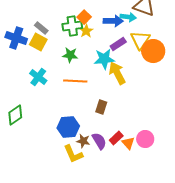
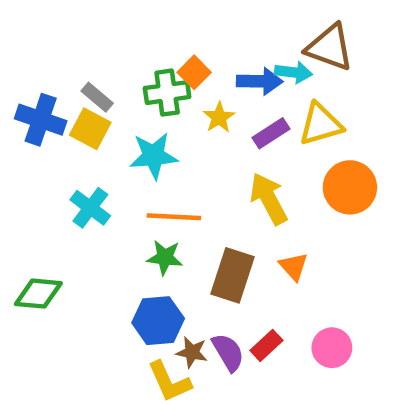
yellow star: (86, 31) -> (219, 117), moved
yellow triangle: (140, 40) -> (321, 124), turned 40
orange circle: (153, 51) -> (350, 187), moved
green star: (70, 55) -> (165, 257), moved
cyan star: (104, 59) -> (154, 156), moved
brown rectangle: (101, 107) -> (233, 275), size x1.6
green diamond: (15, 115) -> (38, 294), turned 40
orange triangle: (128, 143) -> (294, 266), moved

